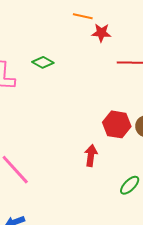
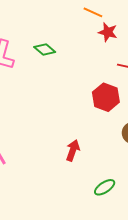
red hexagon: (117, 124) -> (106, 97), moved

